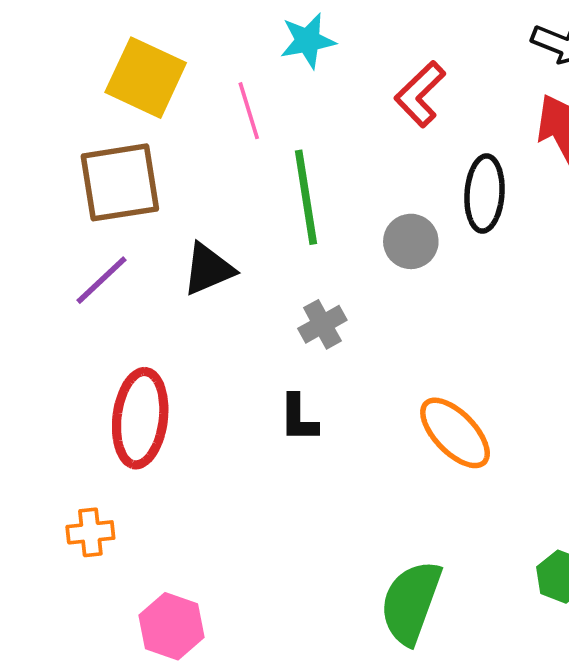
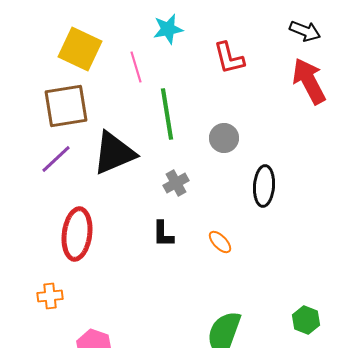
red L-shape: (420, 94) -> (229, 58), turned -60
black ellipse: (484, 194) -> (264, 186), moved
black triangle: (208, 269) -> (114, 153), size x1.5
orange ellipse: (455, 433) -> (220, 242), moved, size x0.6

